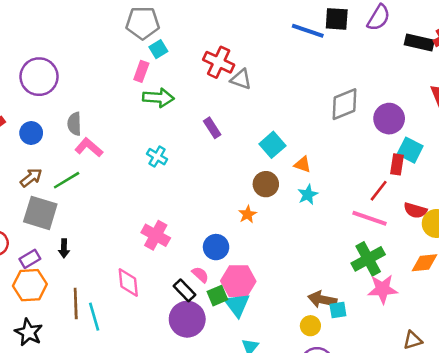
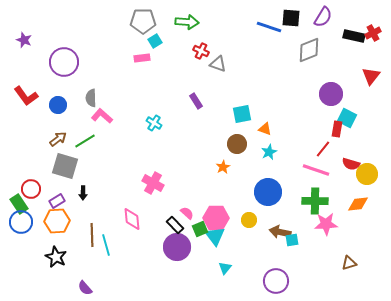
red cross: (219, 62) -> (201, 51), size x0.7
pink rectangle: (141, 71) -> (142, 58), turned 63
green arrow: (158, 98) -> (187, 22), moved
gray diamond: (345, 104) -> (309, 50), moved
cyan square: (272, 145) -> (242, 114), turned 30
blue circle: (216, 247) -> (268, 192), moved, size x1.4
green cross: (368, 259) -> (315, 201), turned 30
yellow circle: (310, 326) -> (249, 220), moved

